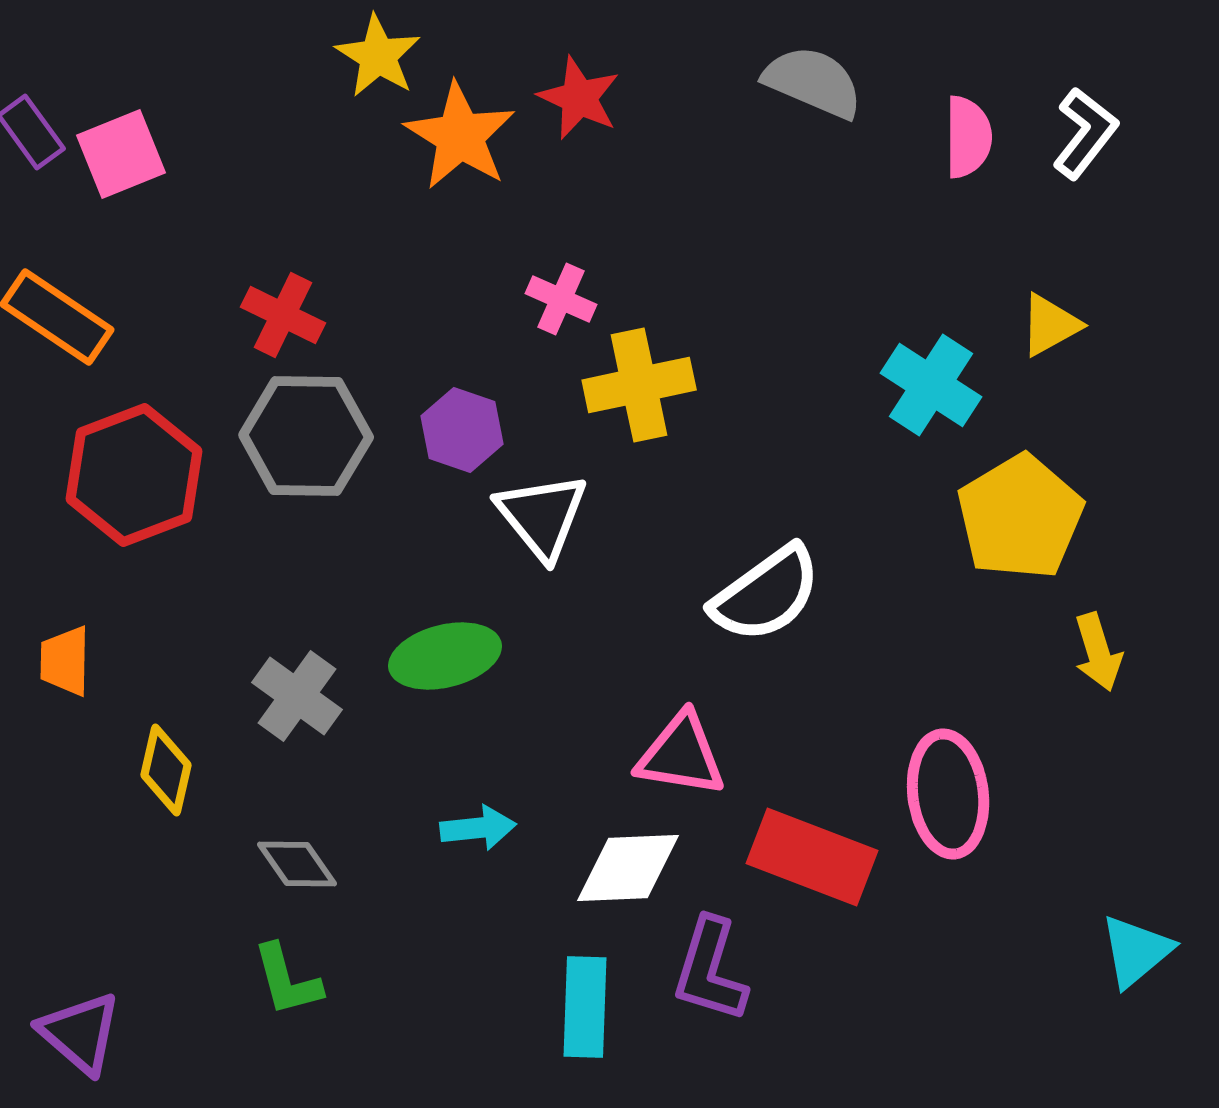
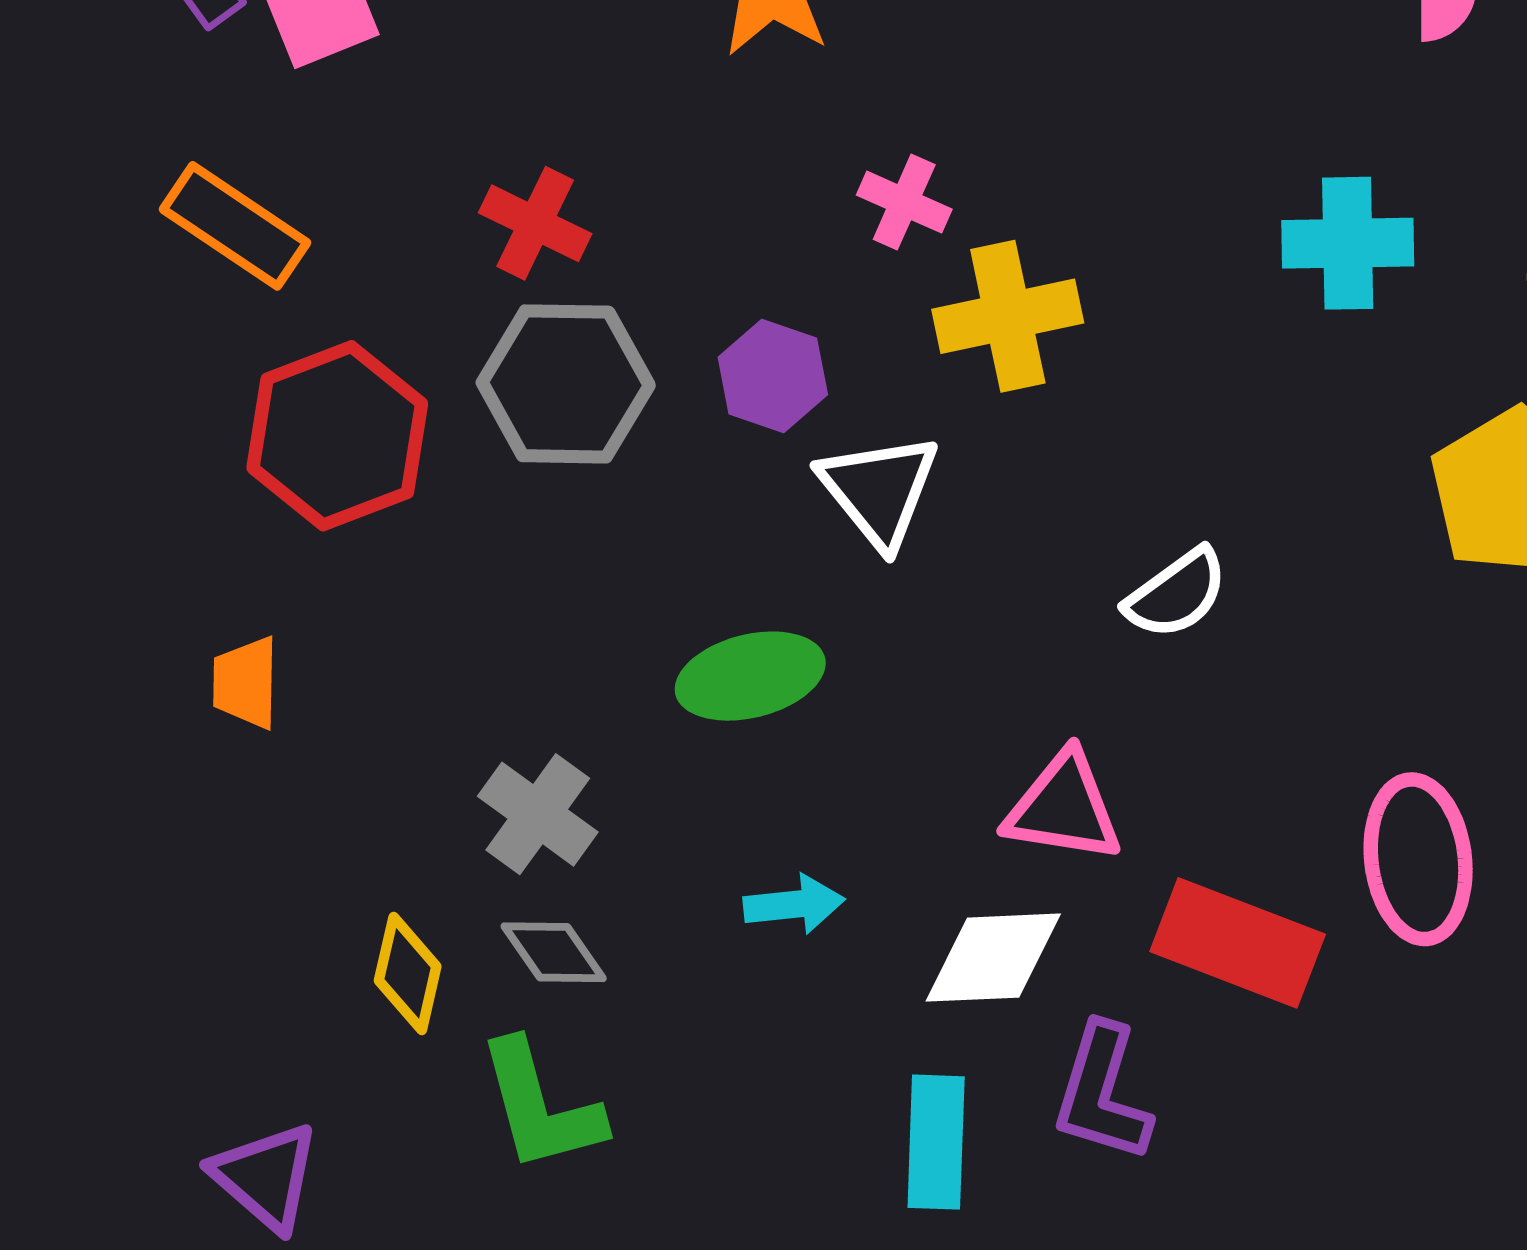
cyan cross: (931, 385) -> (1348, 243), moved, turned -34
white semicircle: (766, 594) -> (1176, 594), size x0.7
gray cross: (297, 696) -> (538, 814), moved
yellow diamond: (166, 770) -> (408, 973), moved
green L-shape: (287, 980) -> (540, 1106), size x1.4

